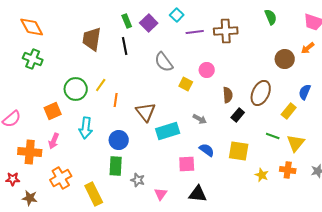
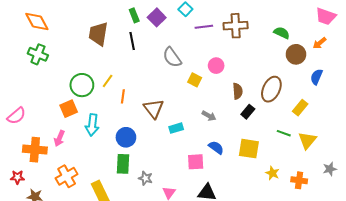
green semicircle: (271, 17) -> (282, 33), moved, turned -42
blue semicircle: (305, 92) -> (316, 77), moved
orange square: (53, 111) -> (69, 109), moved
cyan rectangle: (168, 131) -> (176, 128), size x0.6
orange cross: (288, 170) -> (299, 180), moved

